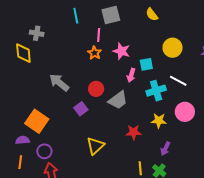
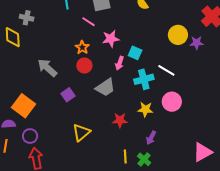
pink line: (99, 35) -> (88, 22), turned -64
yellow circle: (173, 48) -> (178, 35), moved
pink star: (121, 51) -> (111, 39), turned -30
orange star: (94, 53) -> (82, 47), moved
cyan square: (146, 64) -> (135, 53), turned 32
red circle: (96, 89) -> (84, 66), moved

